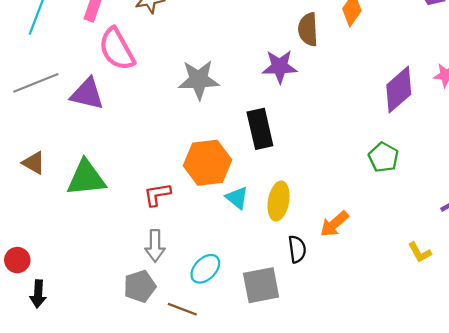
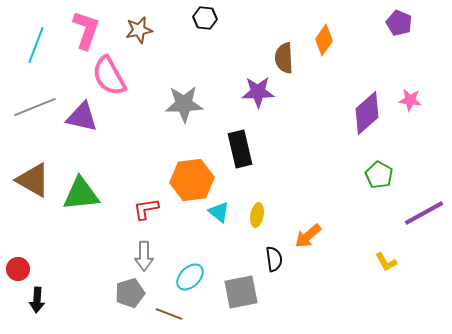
green pentagon: (383, 157) -> (379, 175), moved
brown triangle: (34, 163) -> (33, 180), size x1.6
yellow ellipse: (279, 201) -> (257, 215), size x0.7

